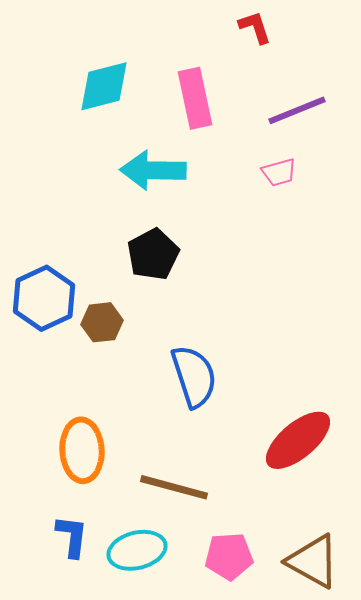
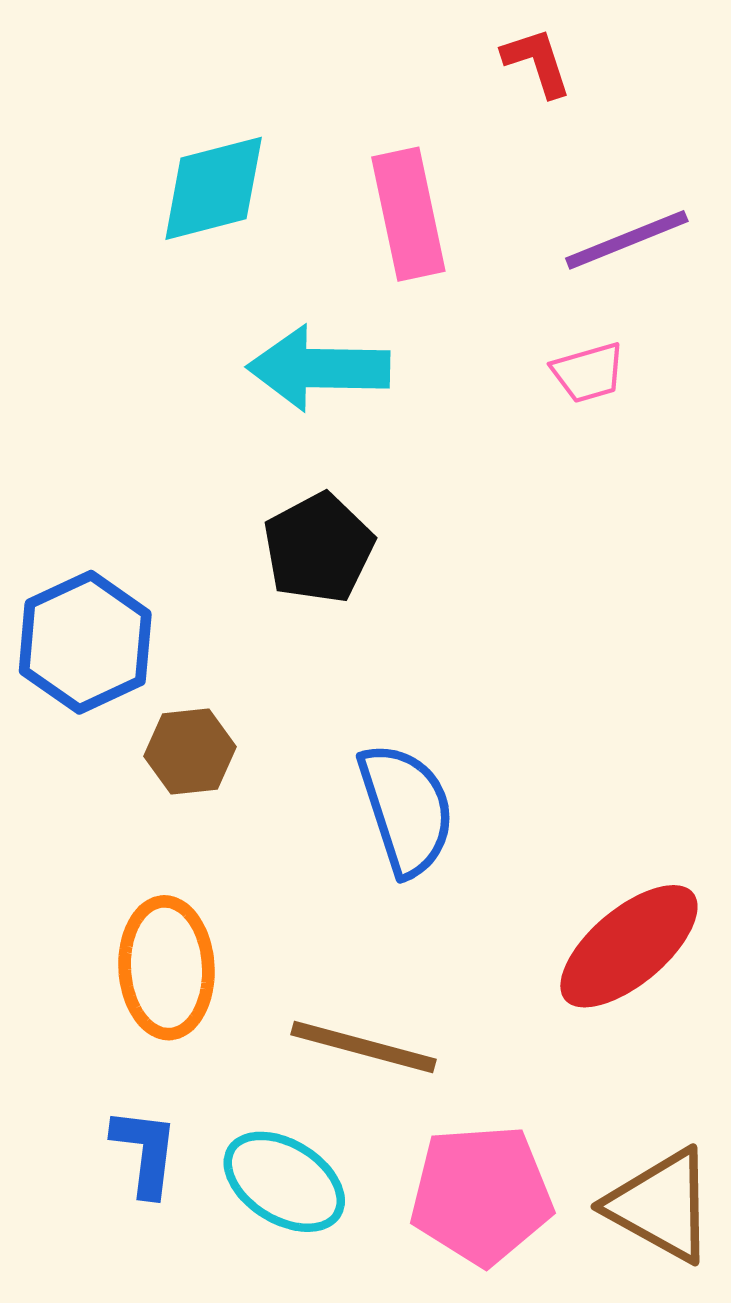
brown hexagon: (102, 322) -> (190, 751), moved
cyan ellipse: (137, 550) -> (284, 1182), turned 46
pink pentagon: (229, 556) -> (481, 1195), size x1.4

